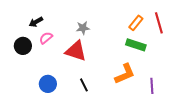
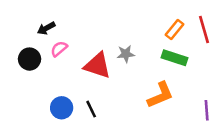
gray star: (83, 28) -> (126, 54), moved
black line: (84, 85) -> (91, 109), moved
purple line: (152, 86) -> (207, 110), moved

